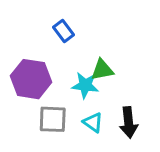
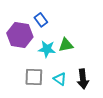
purple hexagon: (31, 79) -> (20, 35), moved
cyan star: (85, 85) -> (47, 49), moved

